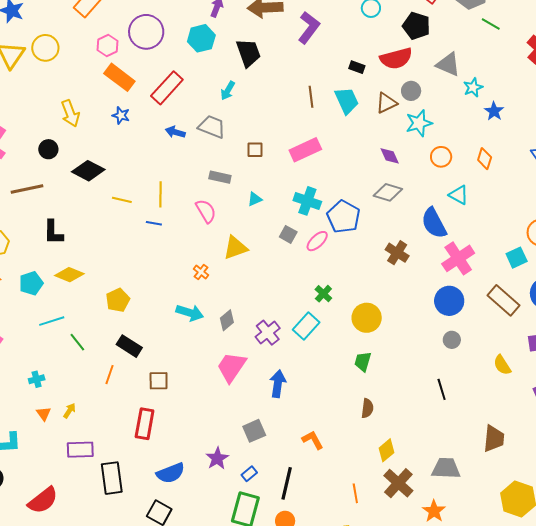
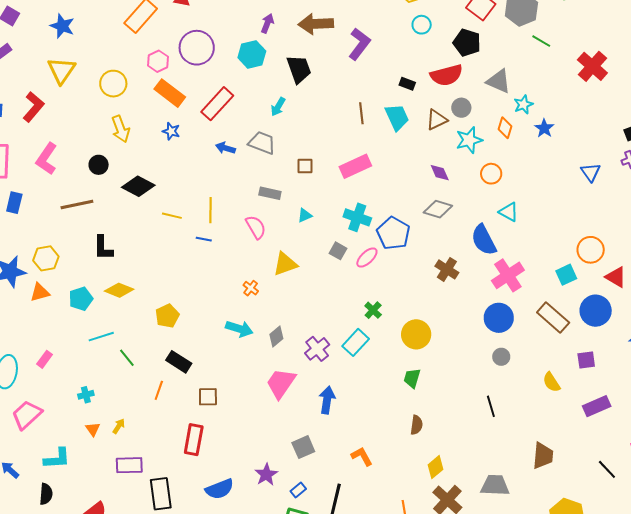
yellow circle: (45, 48) -> (113, 84), moved
orange diamond: (485, 159) -> (505, 128), moved

